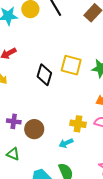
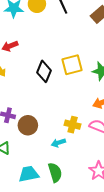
yellow square: (71, 65) -> (72, 65), turned -35

